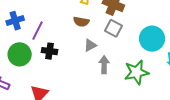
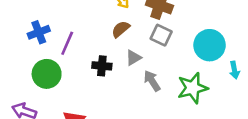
brown semicircle: (81, 22) -> (121, 29), turned 133
black cross: (49, 51) -> (102, 66), moved
gray arrow: (104, 65) -> (152, 81), turned -30

